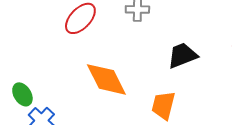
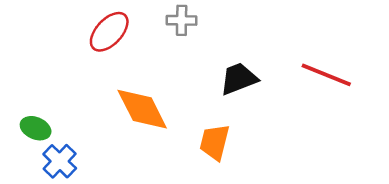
green ellipse: (22, 94) -> (36, 128), turned -35

